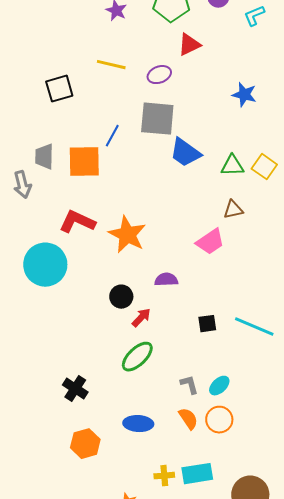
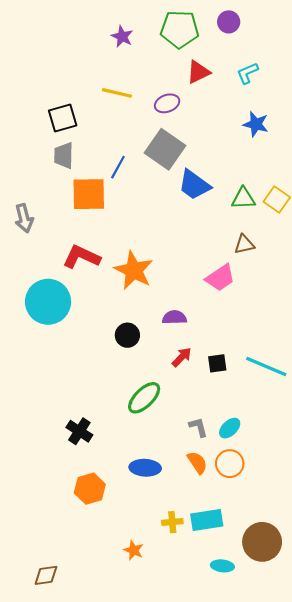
cyan L-shape: (254, 16) -> (247, 73), moved
gray square: (157, 119) -> (165, 149), turned 30
gray trapezoid: (44, 157) -> (64, 156), moved
red arrow: (141, 318) -> (182, 357), moved

